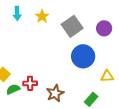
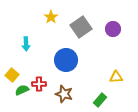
cyan arrow: (17, 13) -> (26, 44), moved
blue circle: (83, 56) -> (66, 60), moved
brown star: (55, 93) -> (64, 94), turned -30

